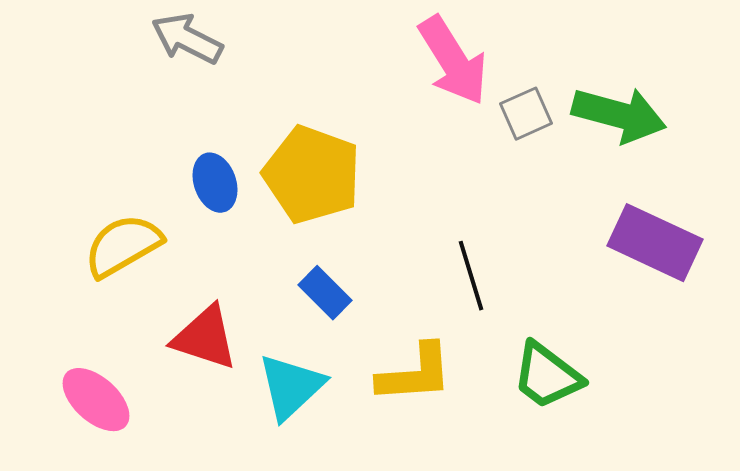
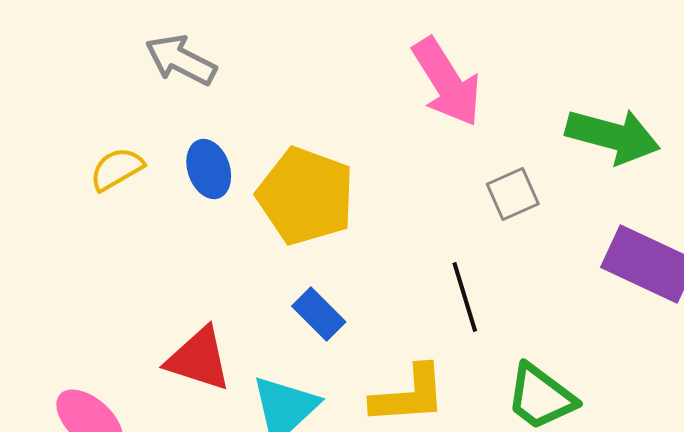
gray square: (526, 114) -> (513, 194), moved
blue ellipse: (215, 183) -> (209, 169), moved
yellow semicircle: (123, 246) -> (117, 169), moved, size x0.7

